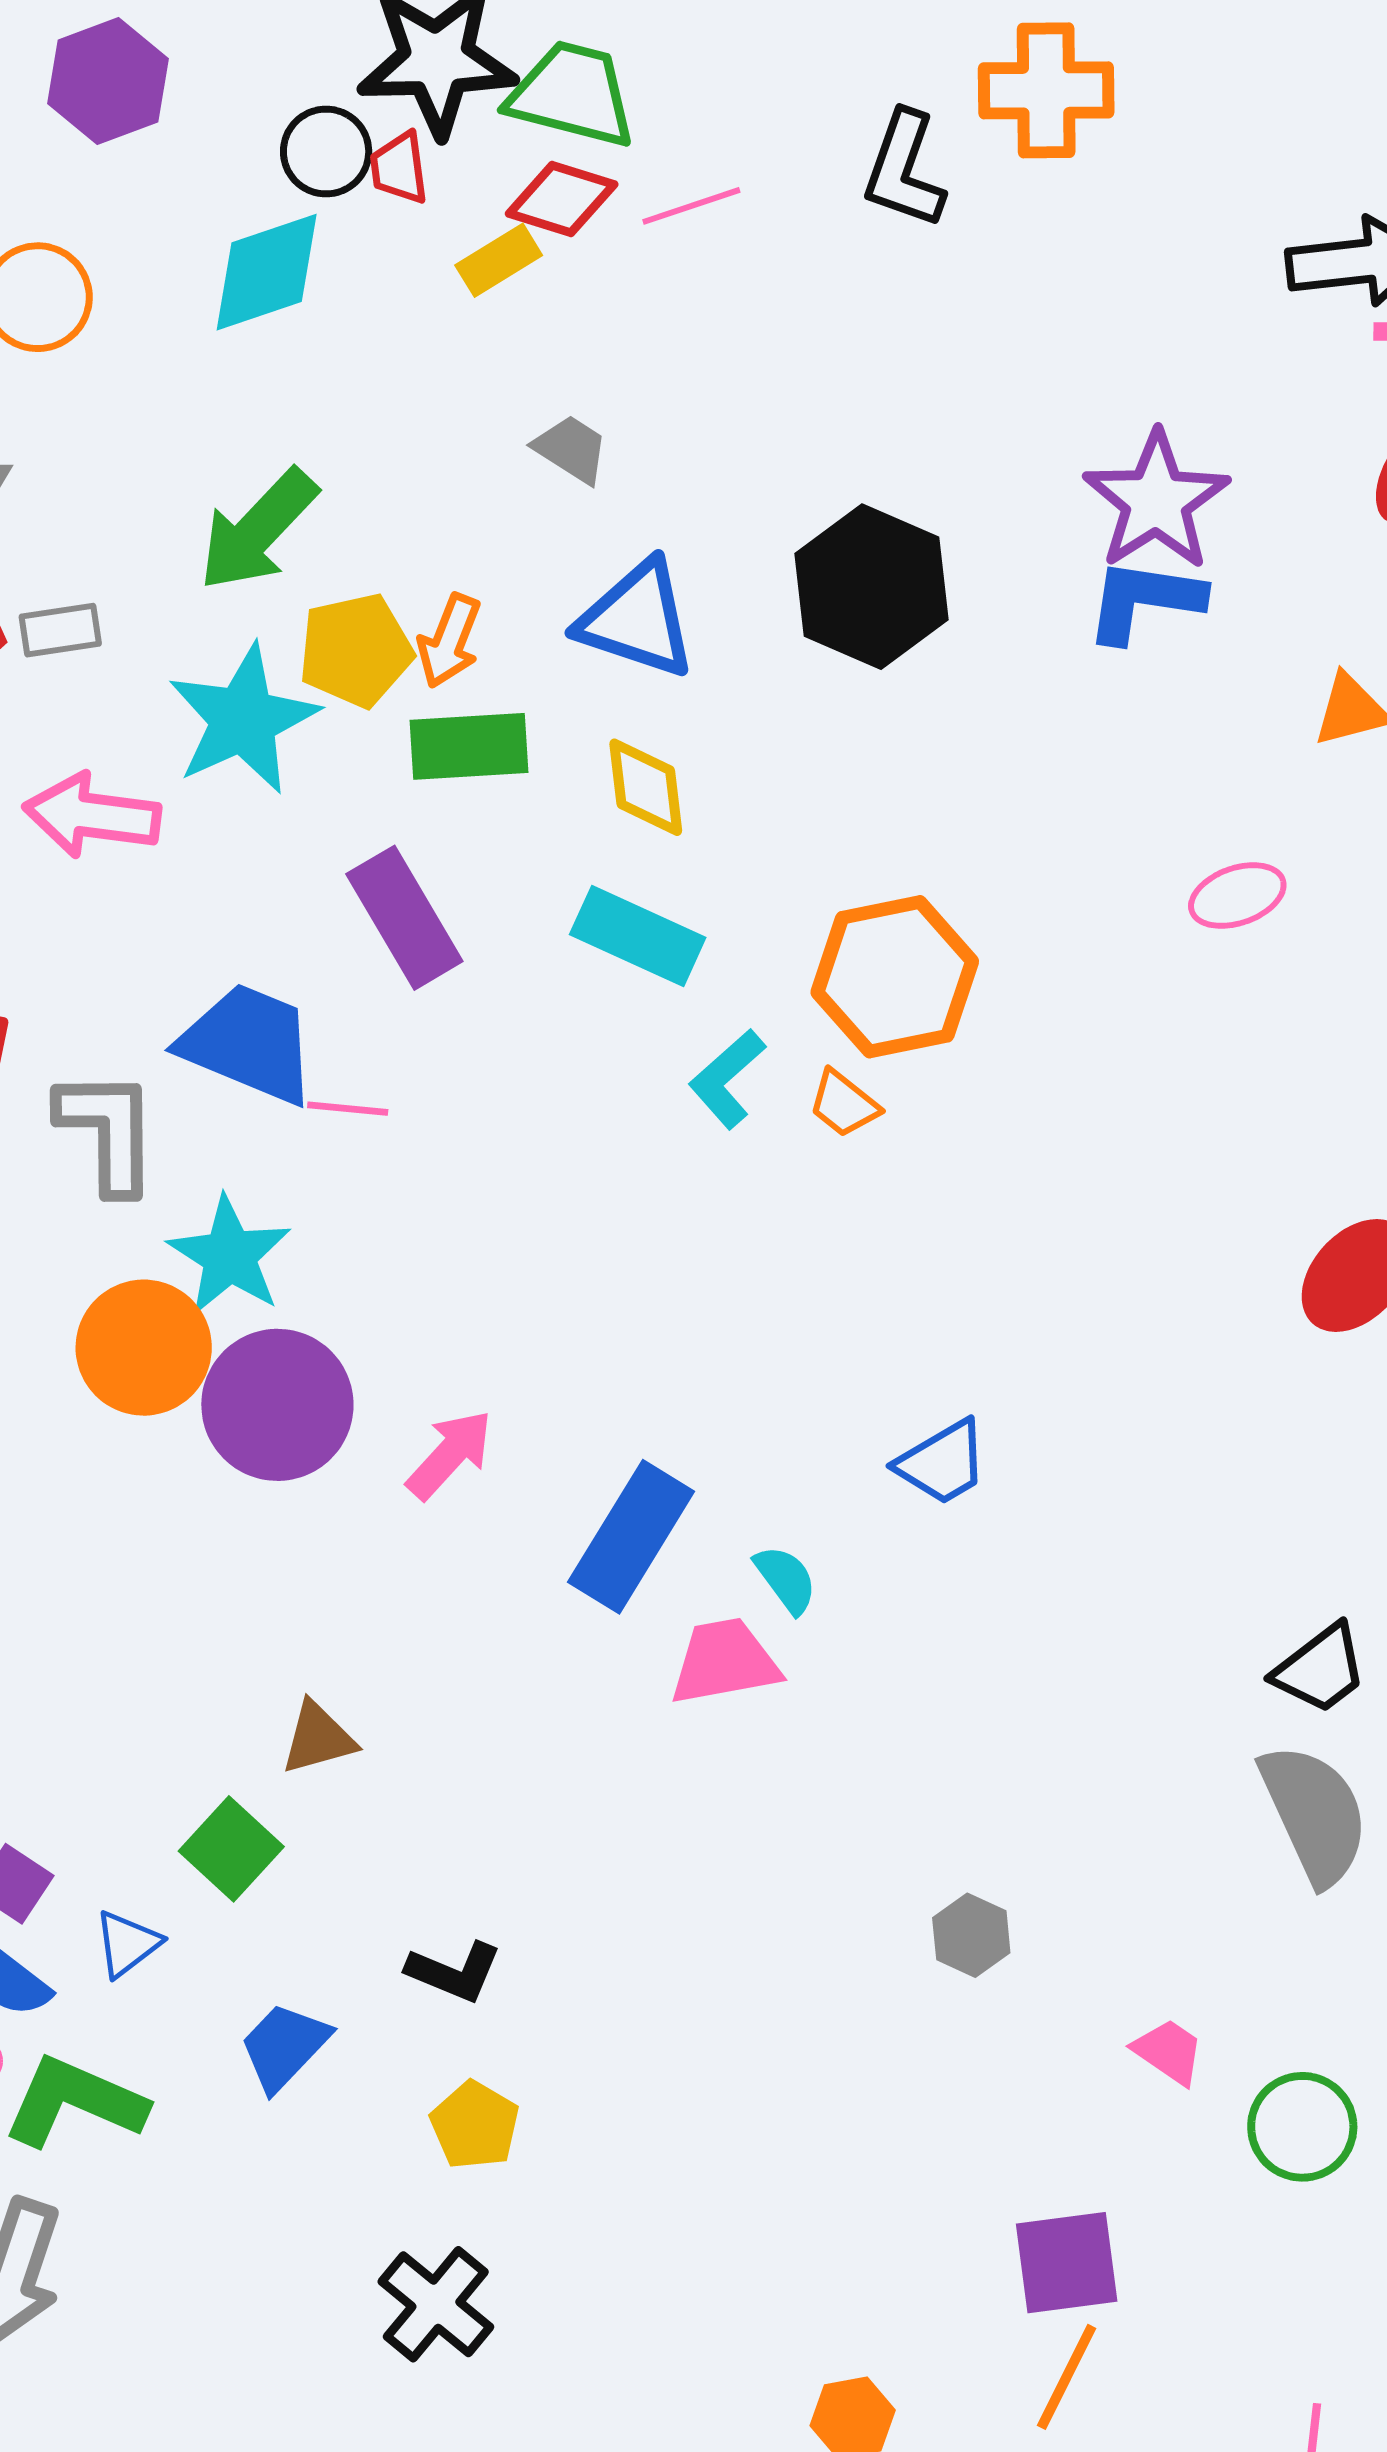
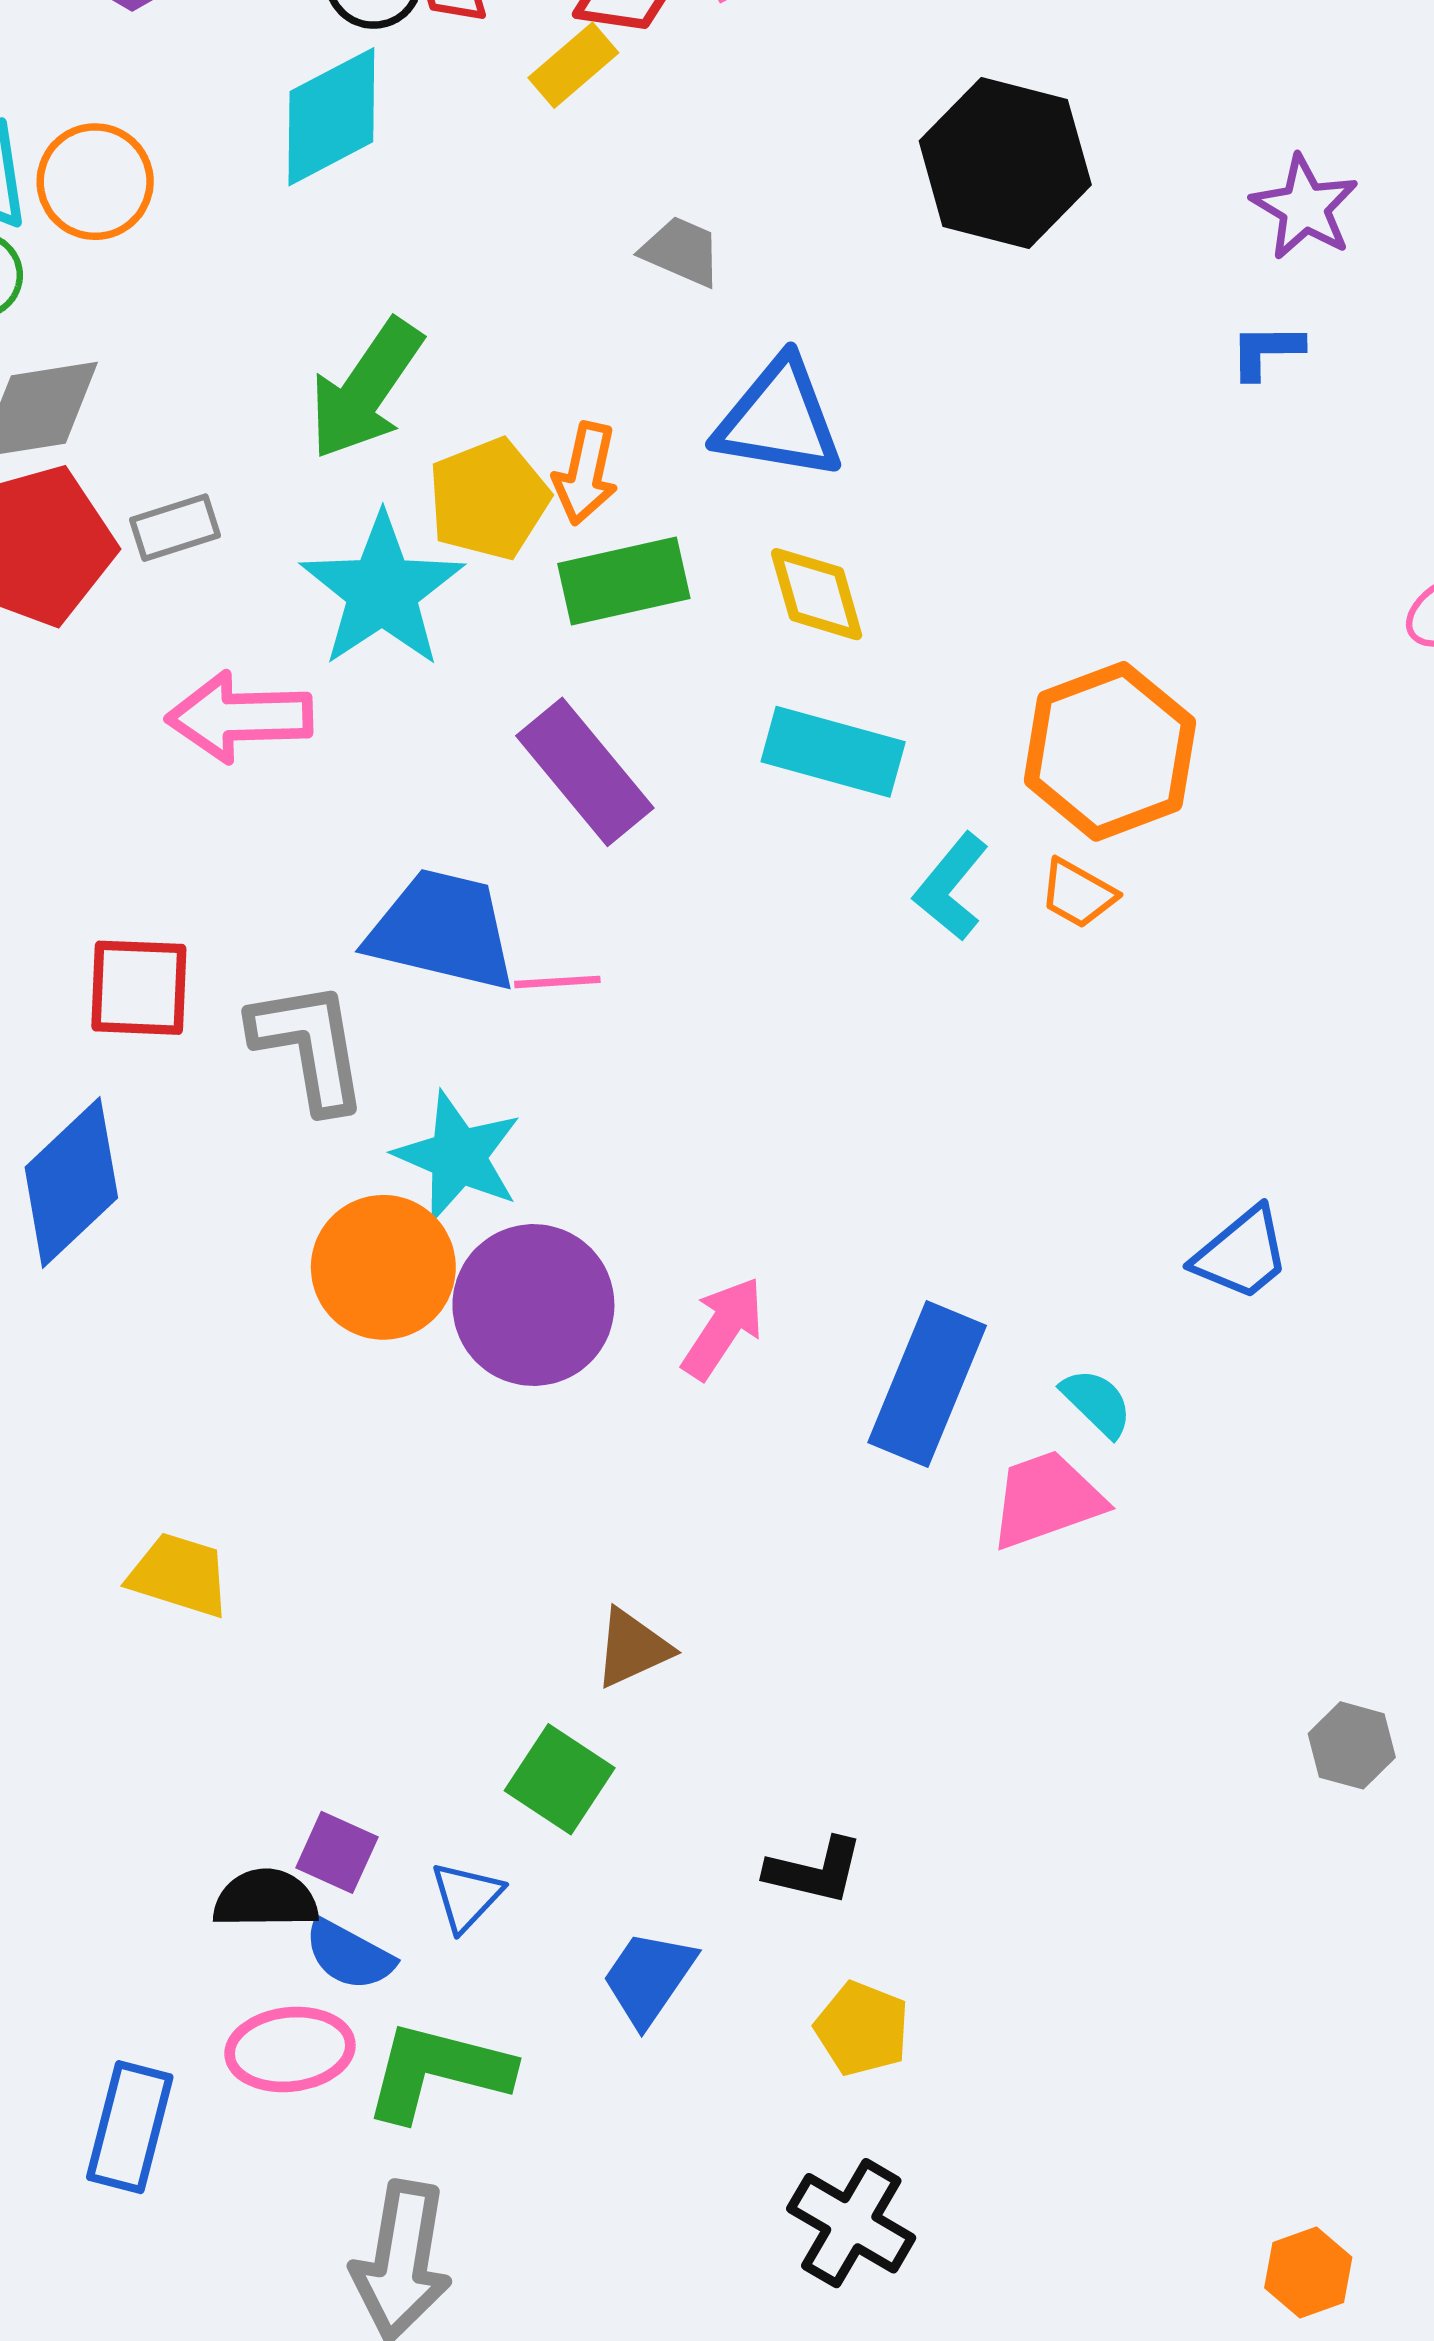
purple star: (1156, 501) -> (1305, 207), size x0.7
black hexagon: (871, 587) -> (1005, 163), moved
blue L-shape: (1144, 600) -> (1266, 351), moved, size x0.6

